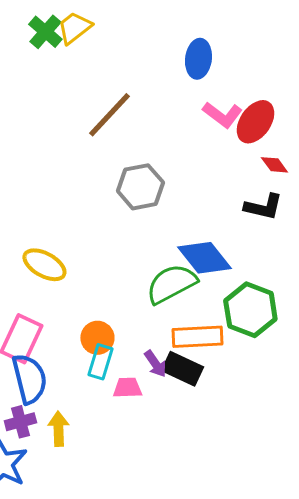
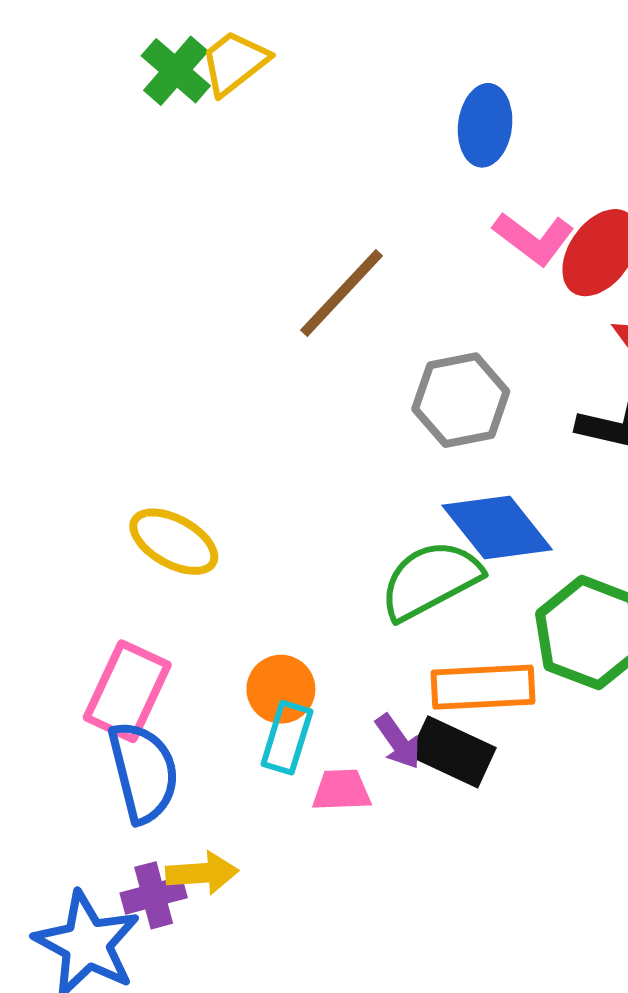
brown line: (109, 115) -> (342, 293), moved
gray hexagon: (140, 187) -> (461, 400), moved
purple cross: (20, 422) -> (154, 895), moved
yellow arrow: (58, 429) -> (202, 873), turned 88

